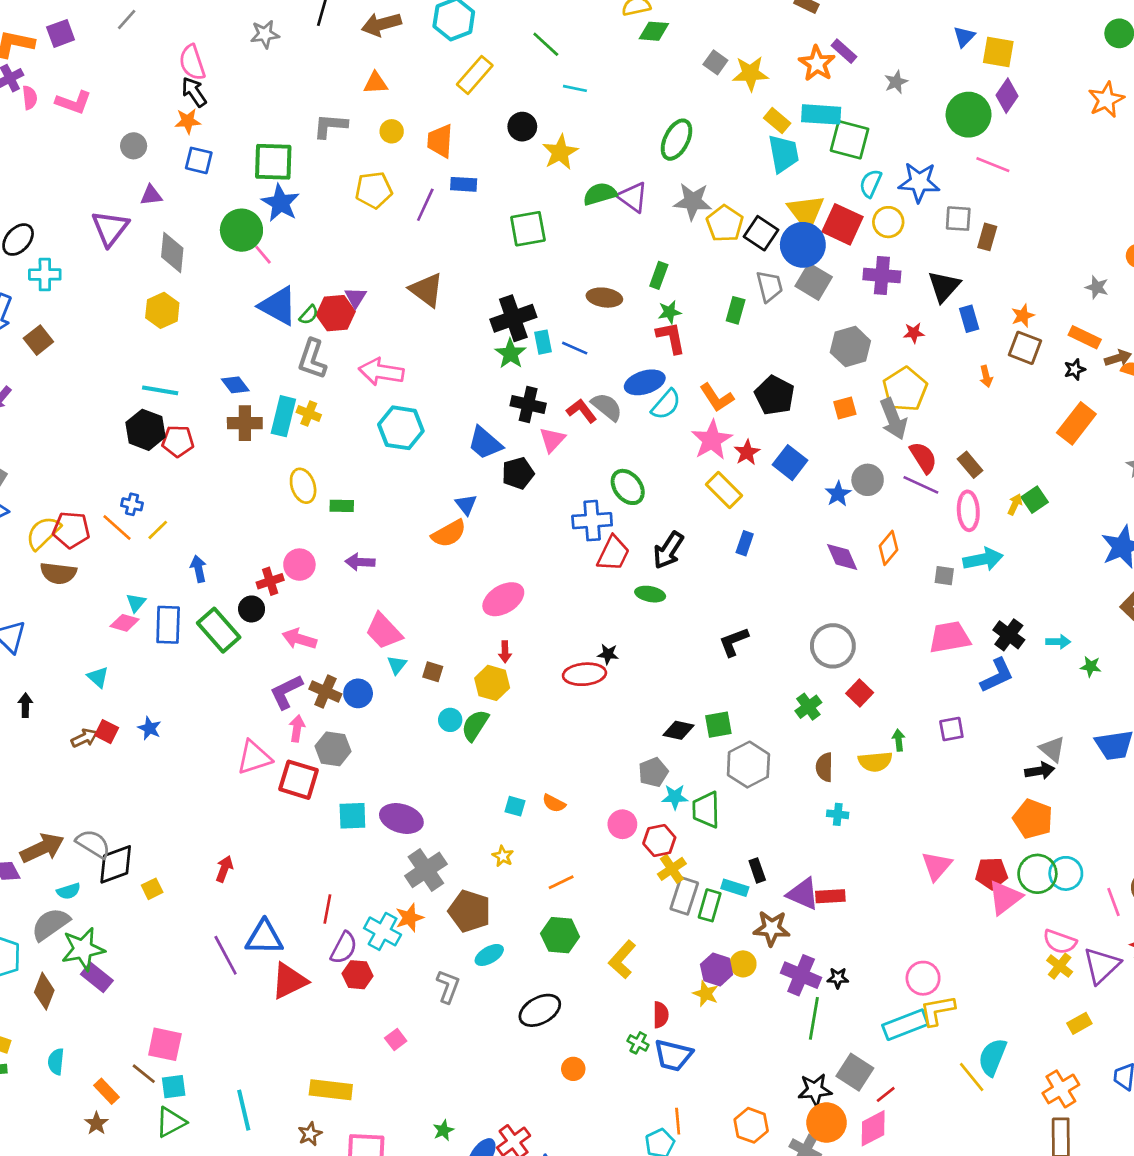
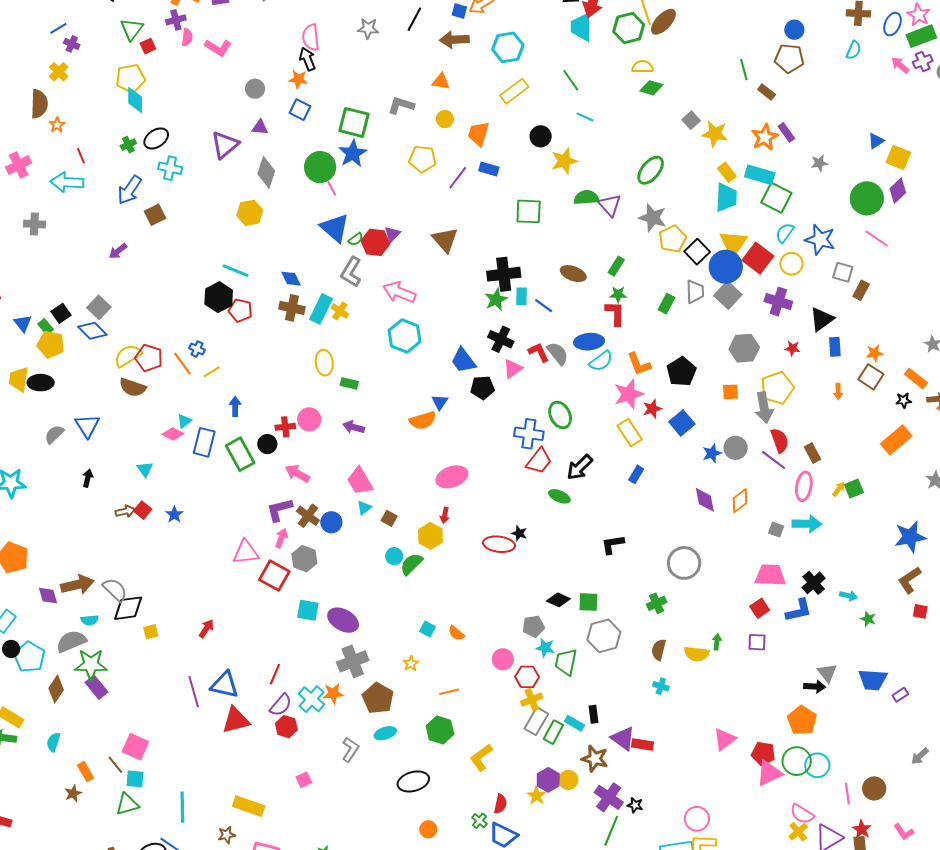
red square: (860, 693) -> (760, 608), moved

